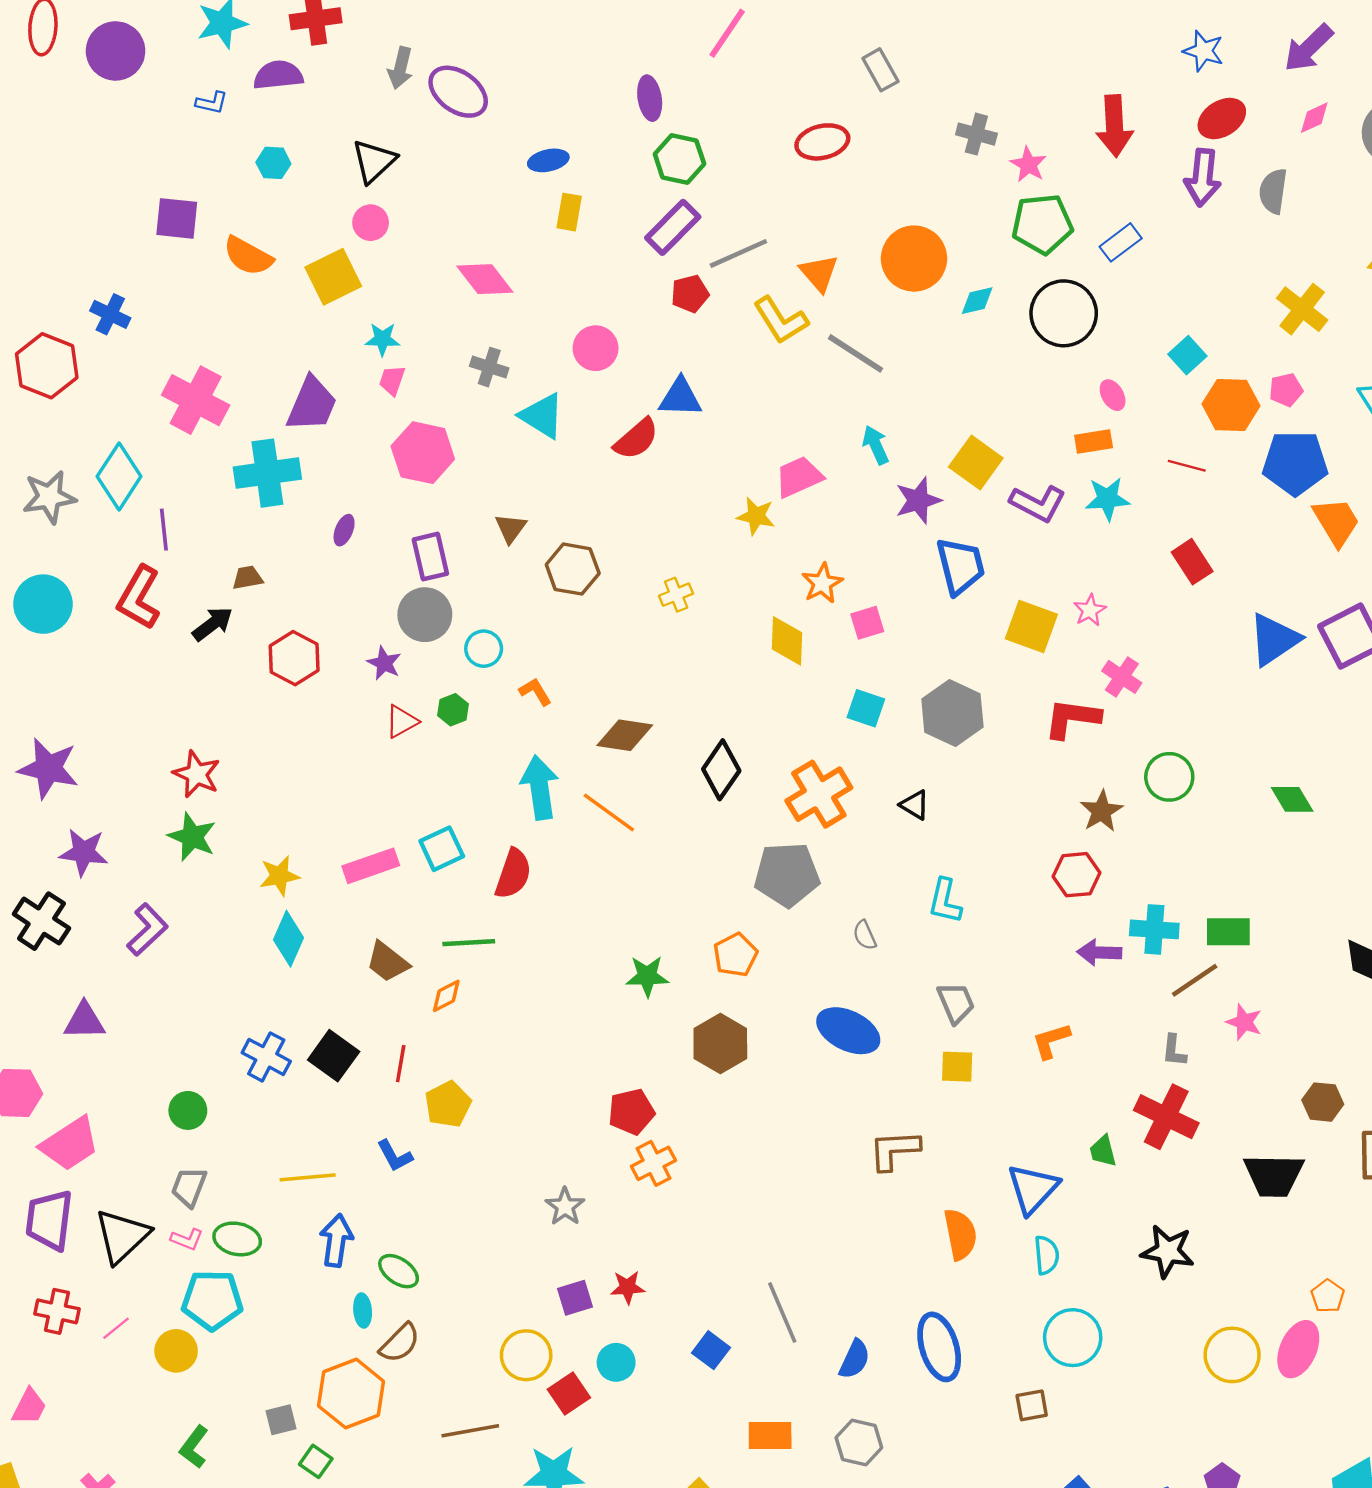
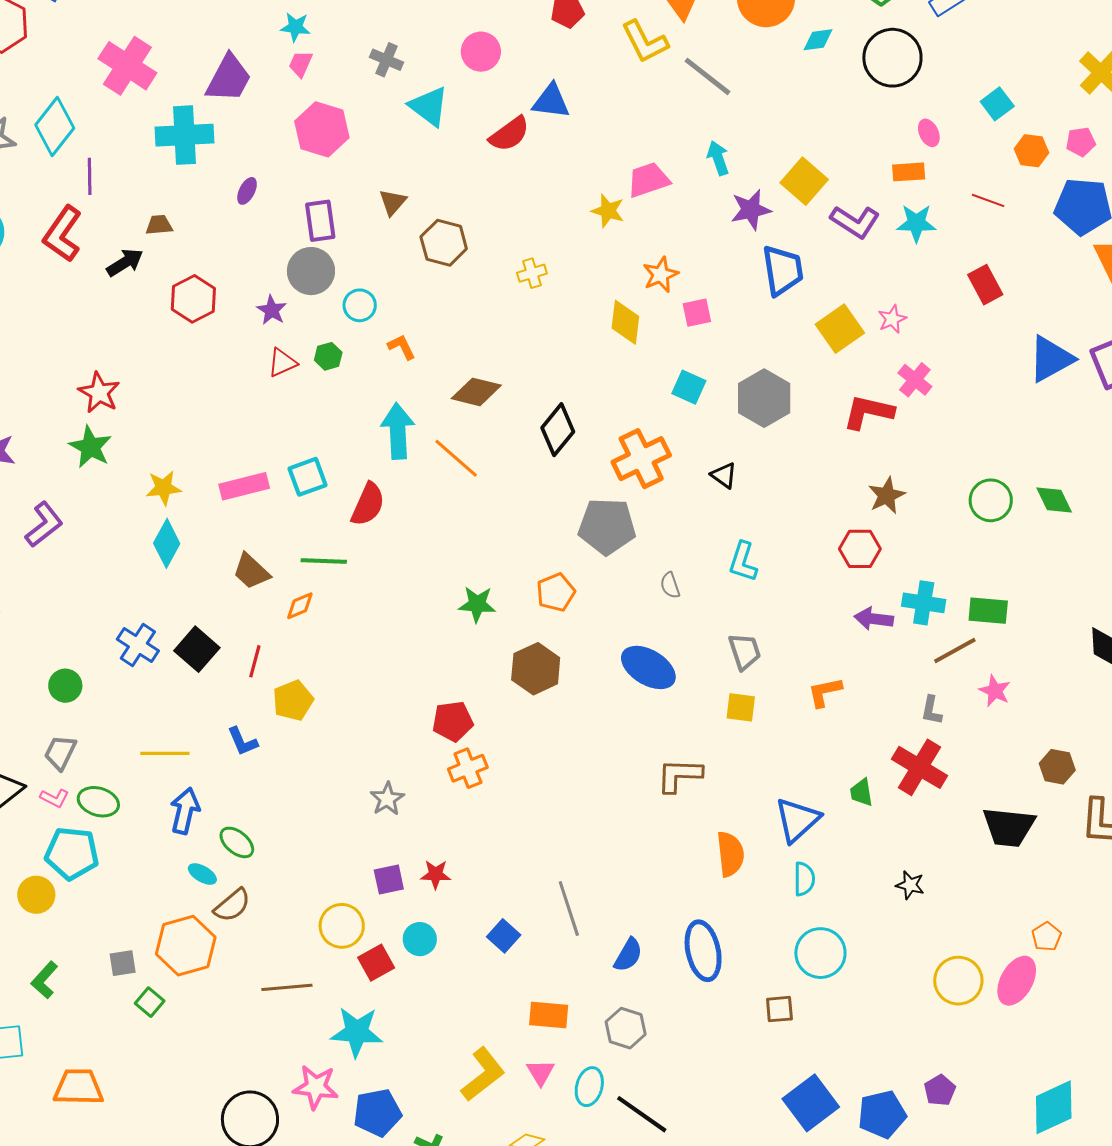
orange hexagon: (1231, 405) -> (1032, 151), size x0.7
yellow square: (1031, 626) -> (840, 329), turned 30
green circle: (1169, 777) -> (991, 500), moved
black star: (1168, 1251) -> (910, 885), size x0.6
cyan ellipse: (363, 1310) -> (202, 874), turned -60

